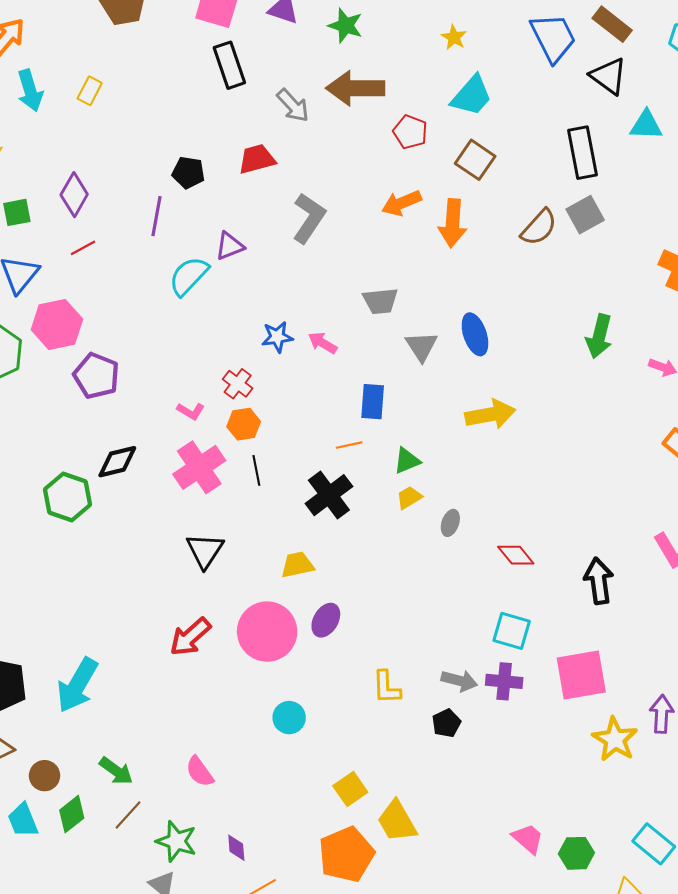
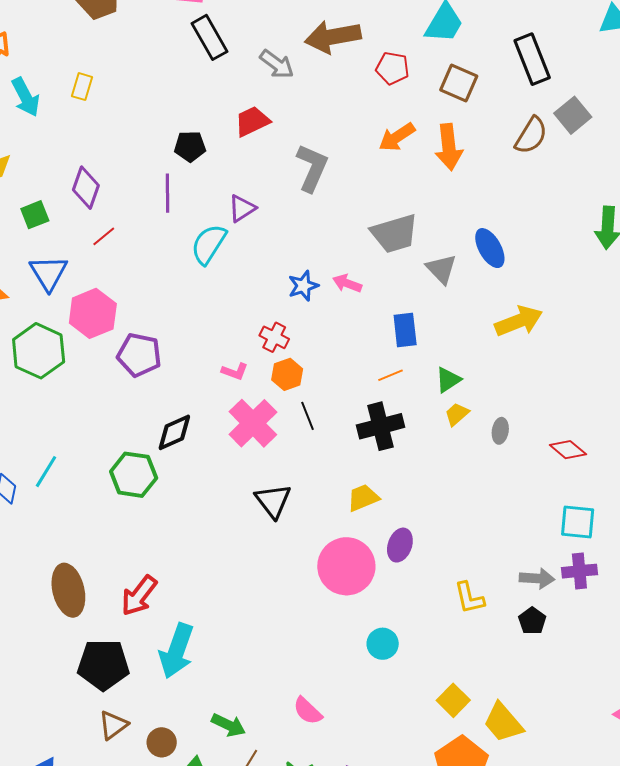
black rectangle: (583, 153) -> (532, 59), moved
gray trapezoid: (380, 301) -> (394, 234), size x1.4
black cross: (329, 495) -> (381, 426), turned 33
red arrow: (190, 637) -> (139, 596), moved

